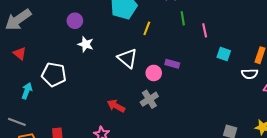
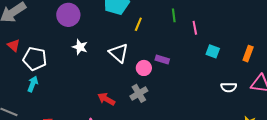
purple circle: (75, 21) -> (68, 15), size x1.5
white star: (86, 44) -> (80, 47), moved
white semicircle: (250, 74) -> (229, 87), moved
white pentagon: (54, 75) -> (35, 59), moved
cyan arrow: (27, 91) -> (33, 84), moved

